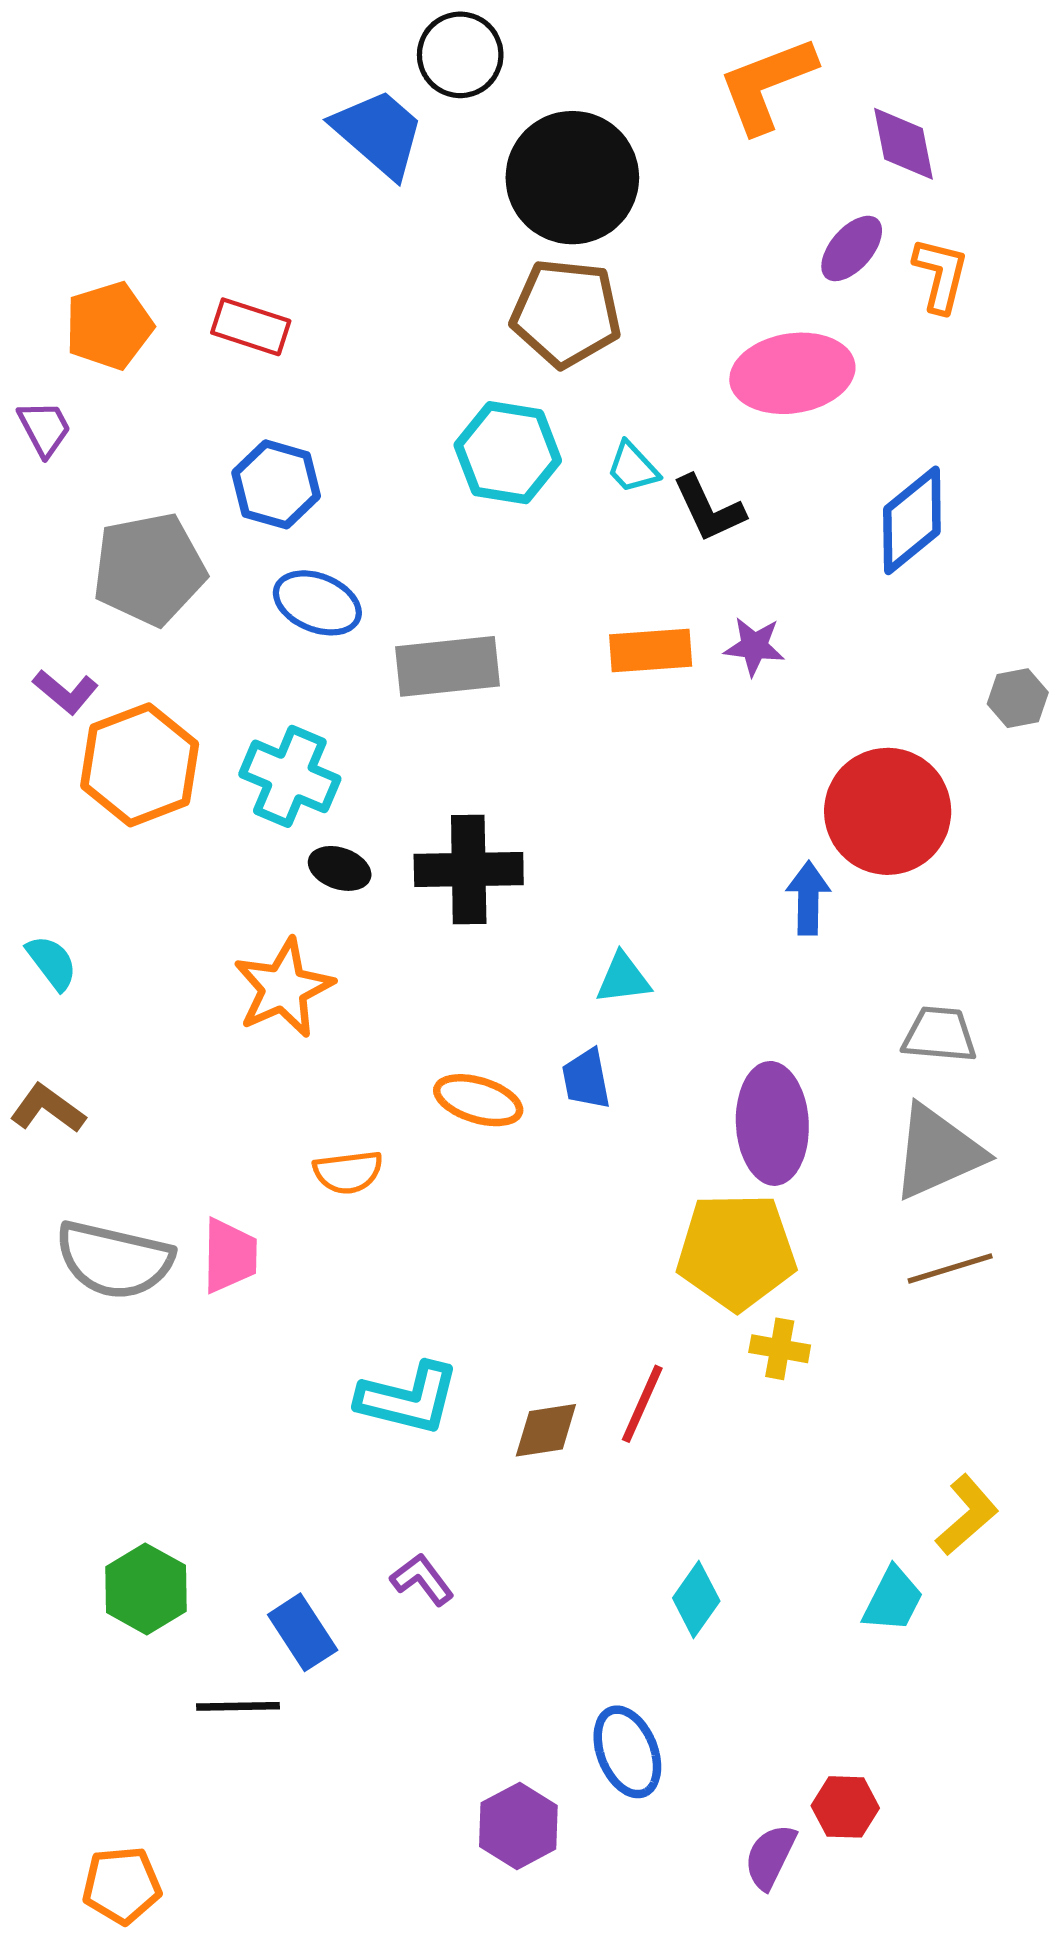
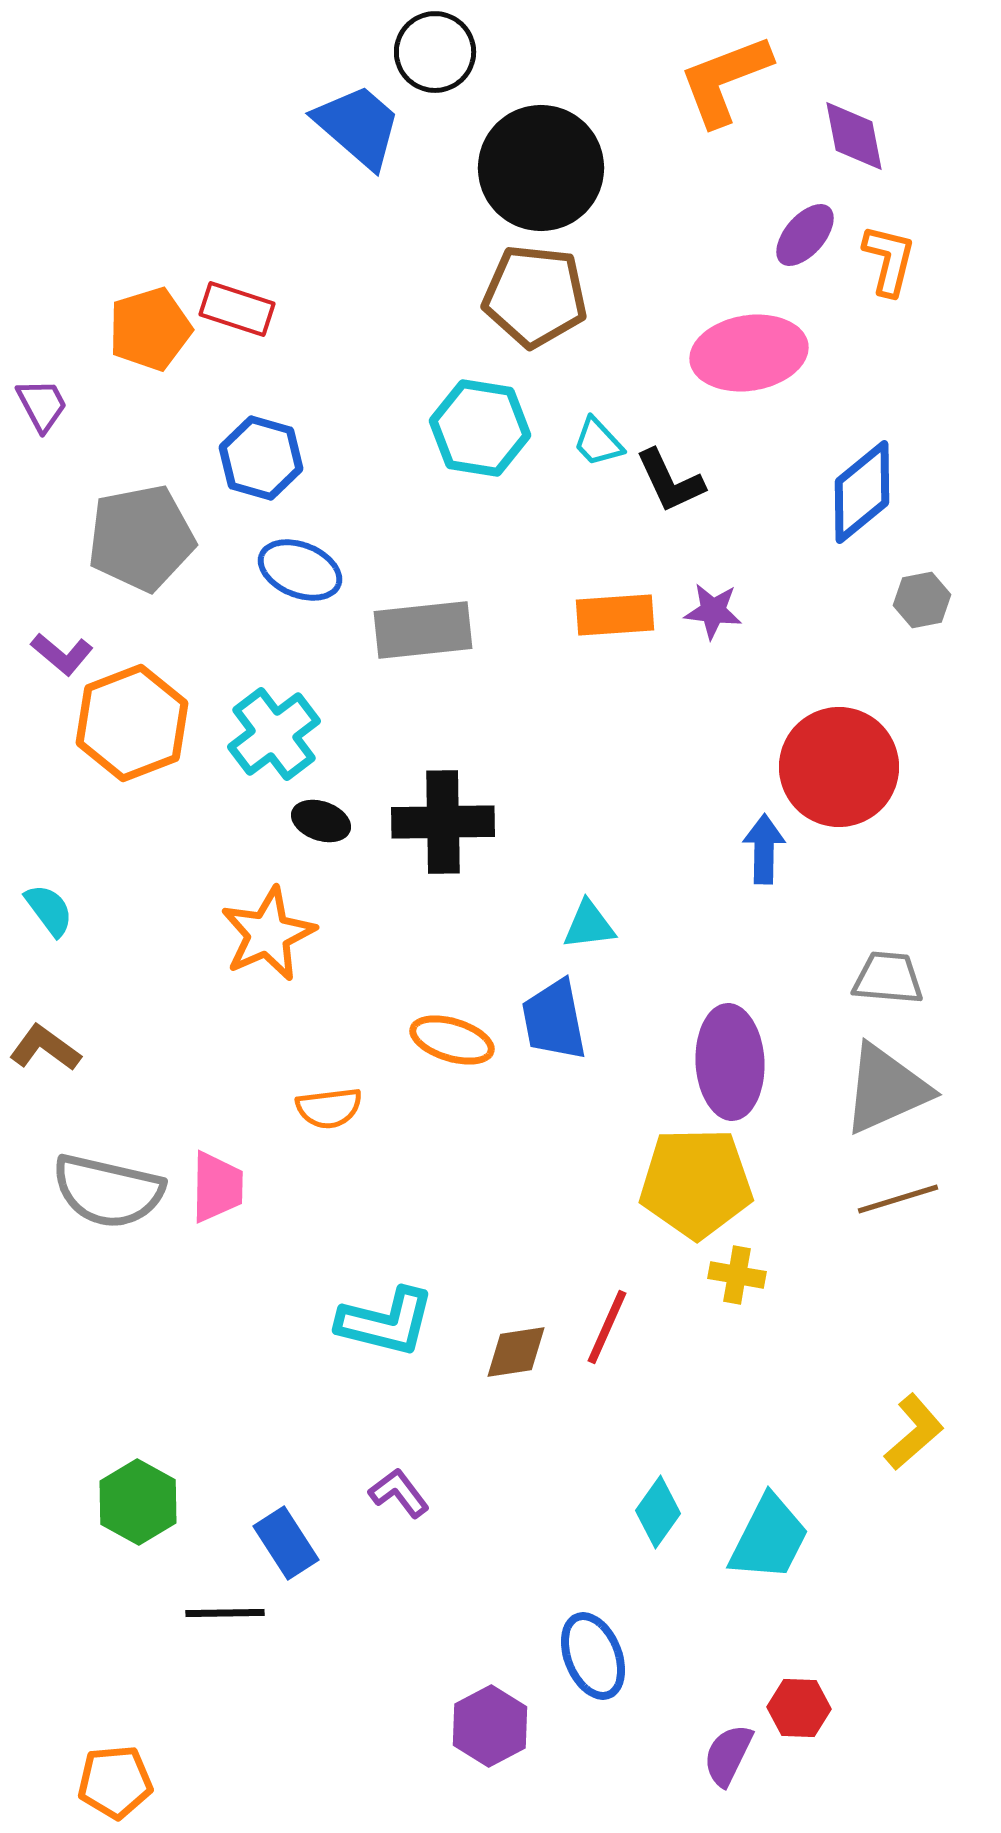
orange pentagon: (109, 326) -> (150, 329), moved
gray hexagon: (1018, 698) -> (922, 600), moved
cyan cross: (290, 776) -> (274, 734), turned 30
blue trapezoid: (586, 1079) -> (554, 1020), size x1.4
cyan trapezoid: (893, 1600) -> (769, 1538), moved, size x1.4

